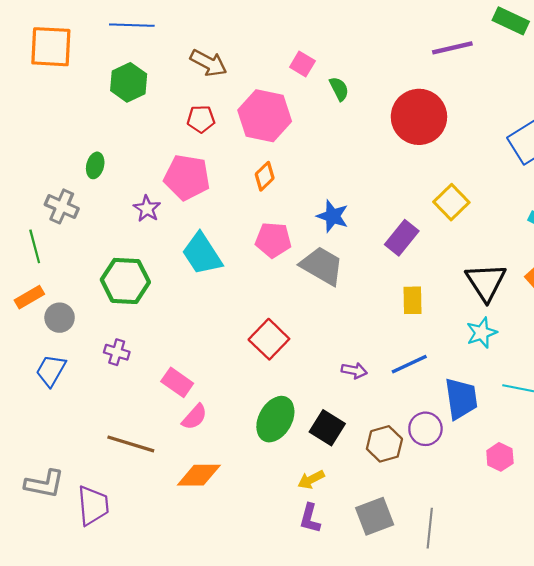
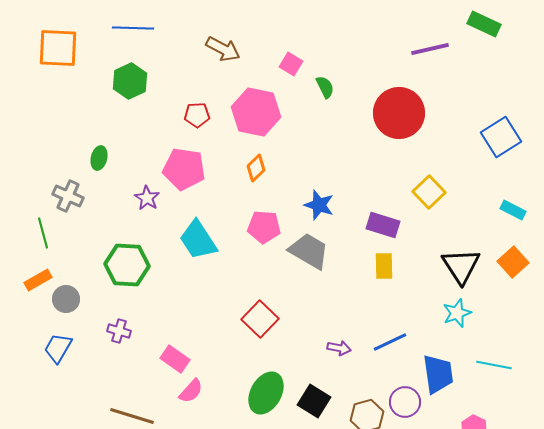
brown arrow: (208, 63) -> (223, 49), moved
purple rectangle: (402, 238) -> (383, 225), turned 68
yellow rectangle: (412, 300) -> (384, 266), moved

